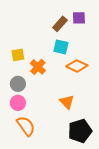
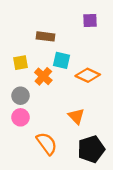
brown rectangle: (60, 24) -> (46, 36), moved, turned 56
cyan square: (61, 47) -> (62, 60), moved
orange semicircle: (26, 126) -> (47, 144), moved

